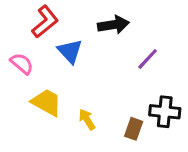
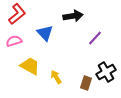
red L-shape: (45, 22) -> (17, 14), moved
pink semicircle: (22, 64) -> (14, 41), turned -56
black cross: (165, 112) -> (106, 72), turned -36

